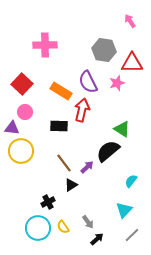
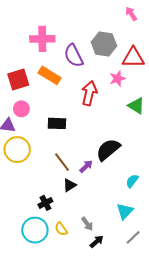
purple semicircle: (88, 82) -> (74, 56), moved
red square: (22, 84) -> (18, 80), turned 30
orange rectangle: (61, 91) -> (50, 75), moved
red arrow: (82, 110) -> (89, 93), moved
green triangle: (122, 129) -> (136, 106), moved

